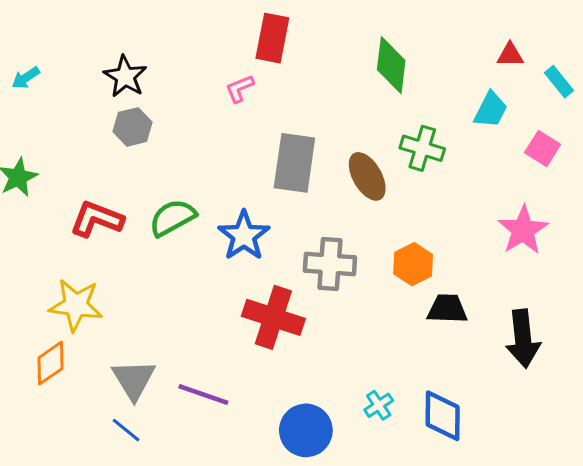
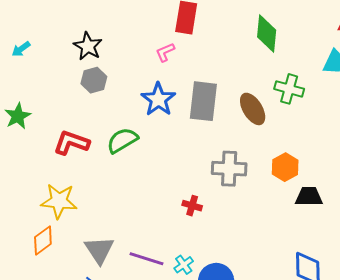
blue star: (244, 236) -> (158, 99), moved
red cross: (273, 317) -> (192, 206), size x0.5
cyan cross: (379, 405) -> (184, 265), moved

